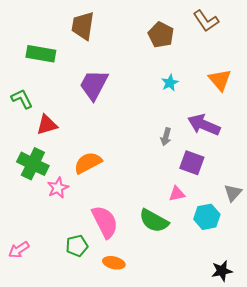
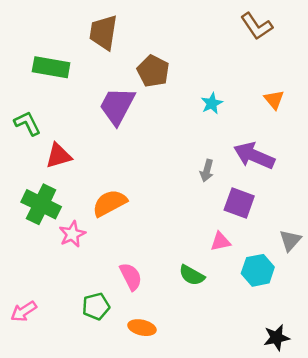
brown pentagon: (161, 35) -> (153, 71), moved
orange triangle: (220, 80) -> (274, 100), size x0.7
green semicircle: (154, 221) -> (192, 275), size x0.7
pink semicircle: (105, 222) -> (131, 277), size x0.7

